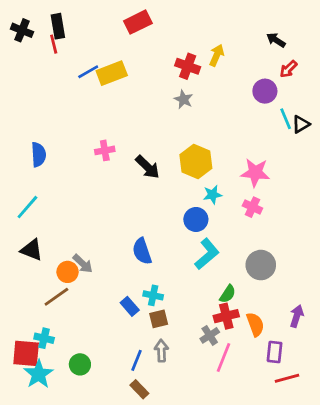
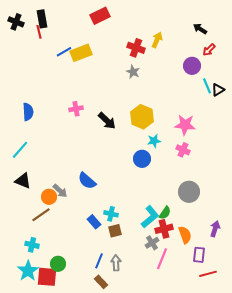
blue semicircle: (142, 251) -> (87, 181), moved, turned -30
cyan L-shape: (207, 254) -> (150, 217), moved
gray arrow: (161, 351) -> (116, 263), moved
red square: (26, 353) -> (47, 277), moved

